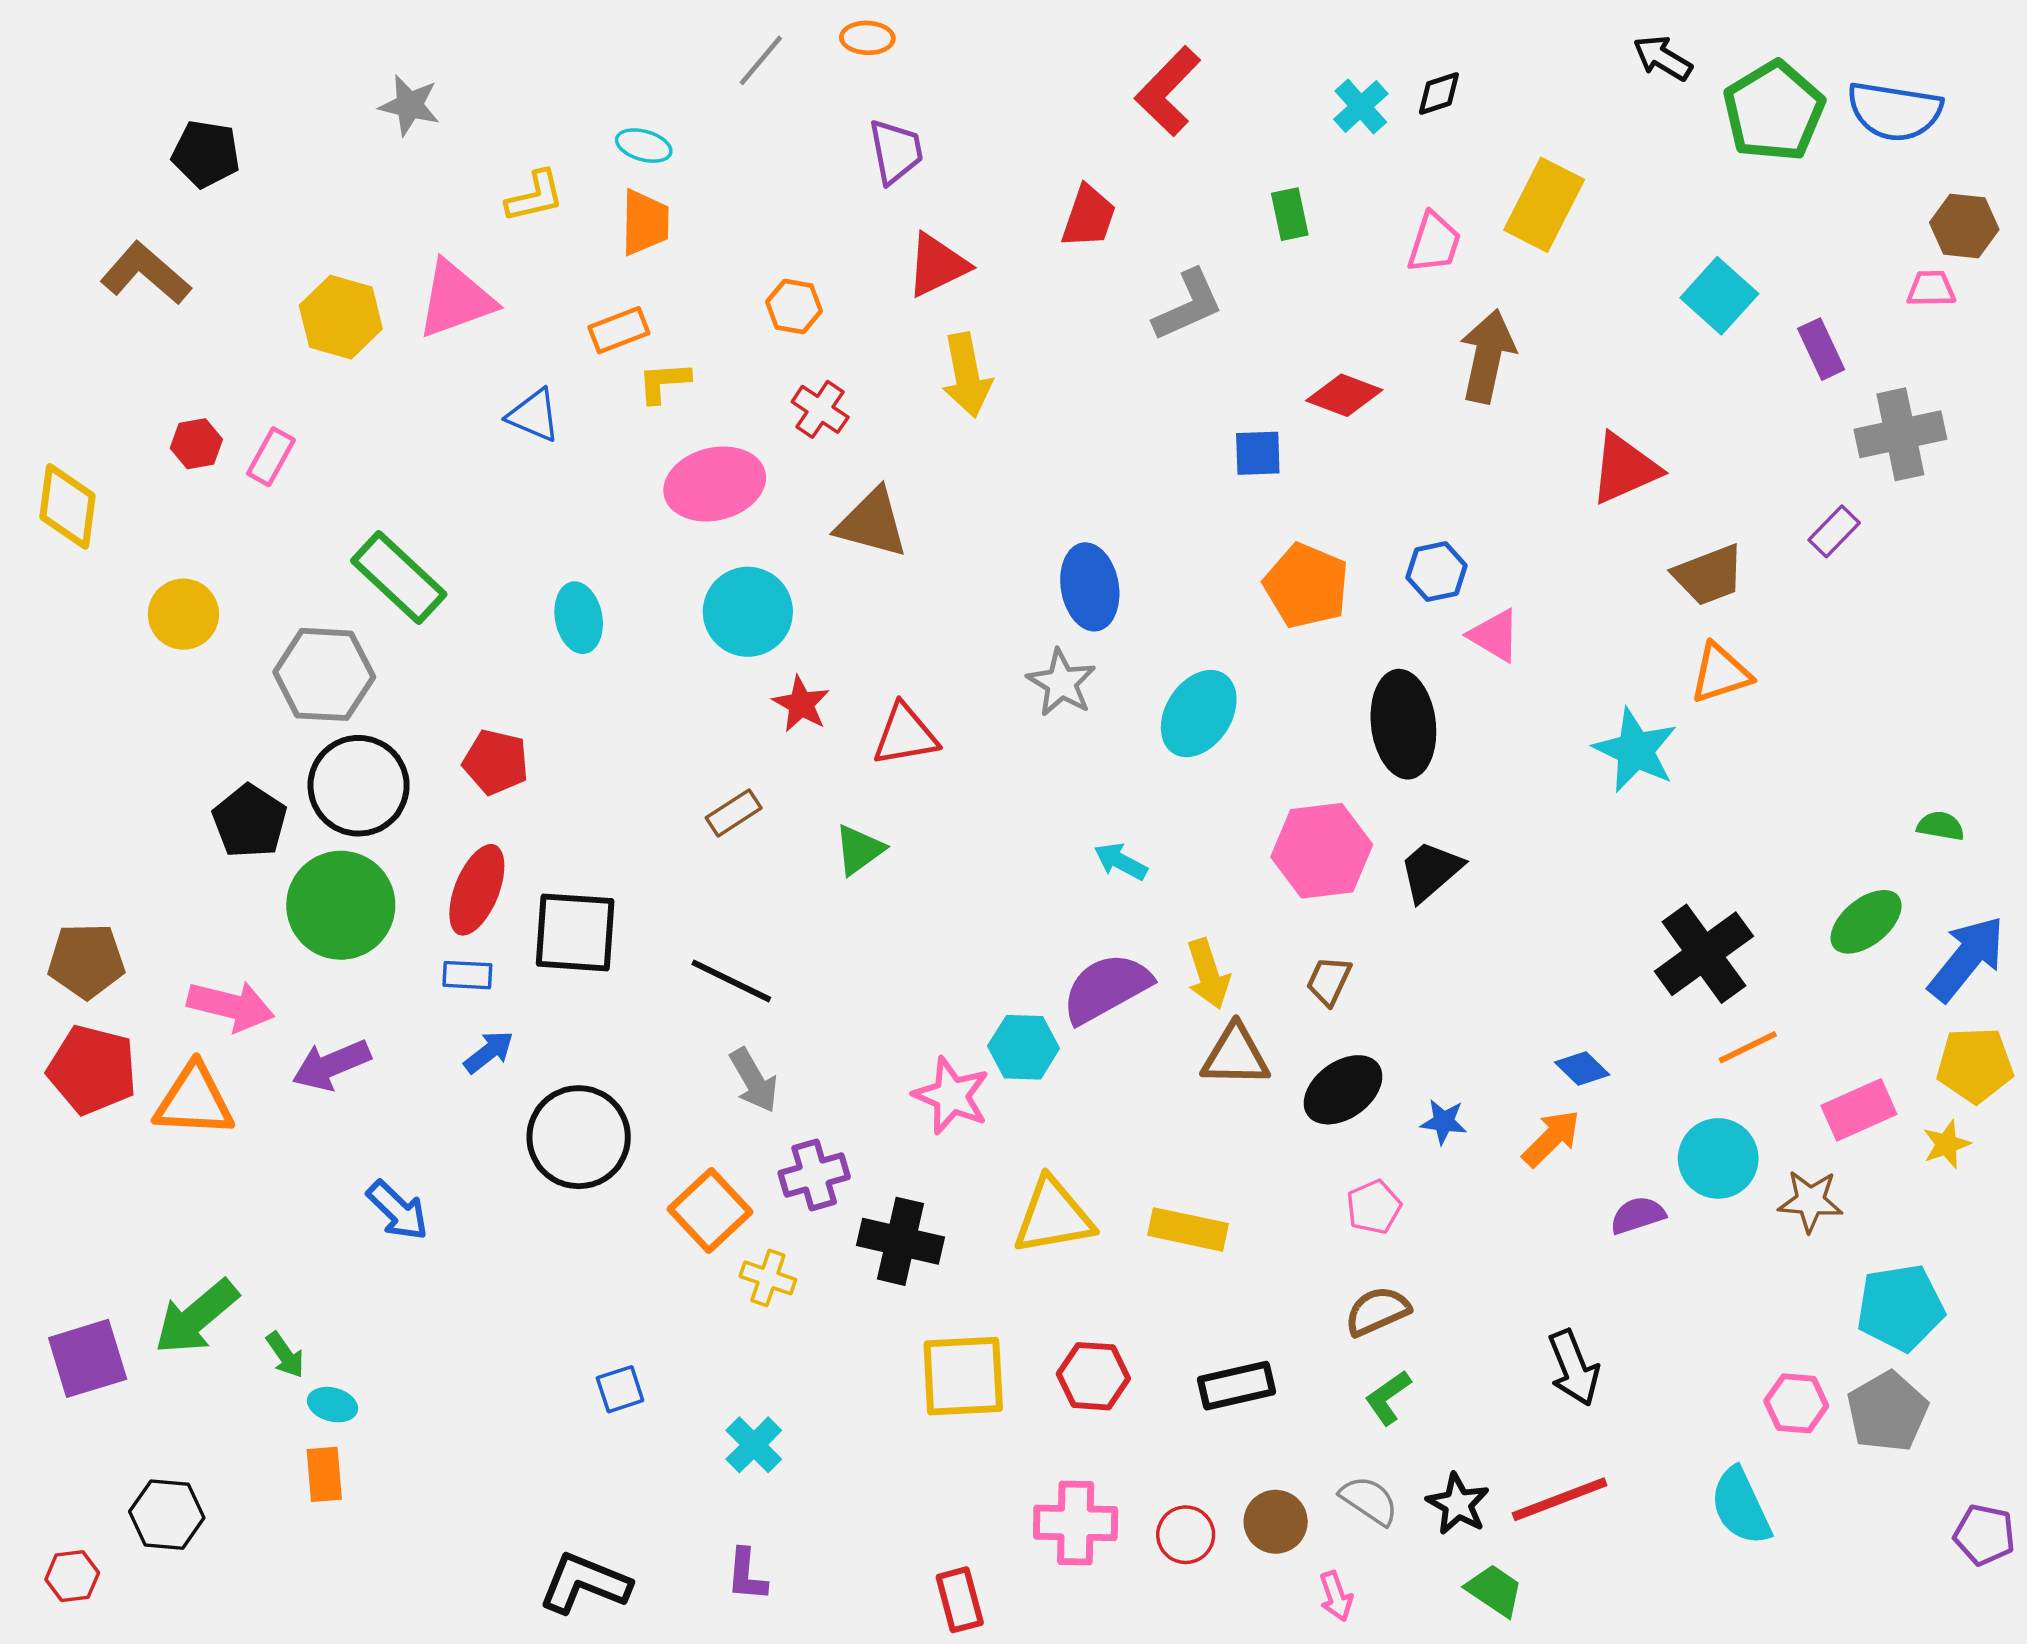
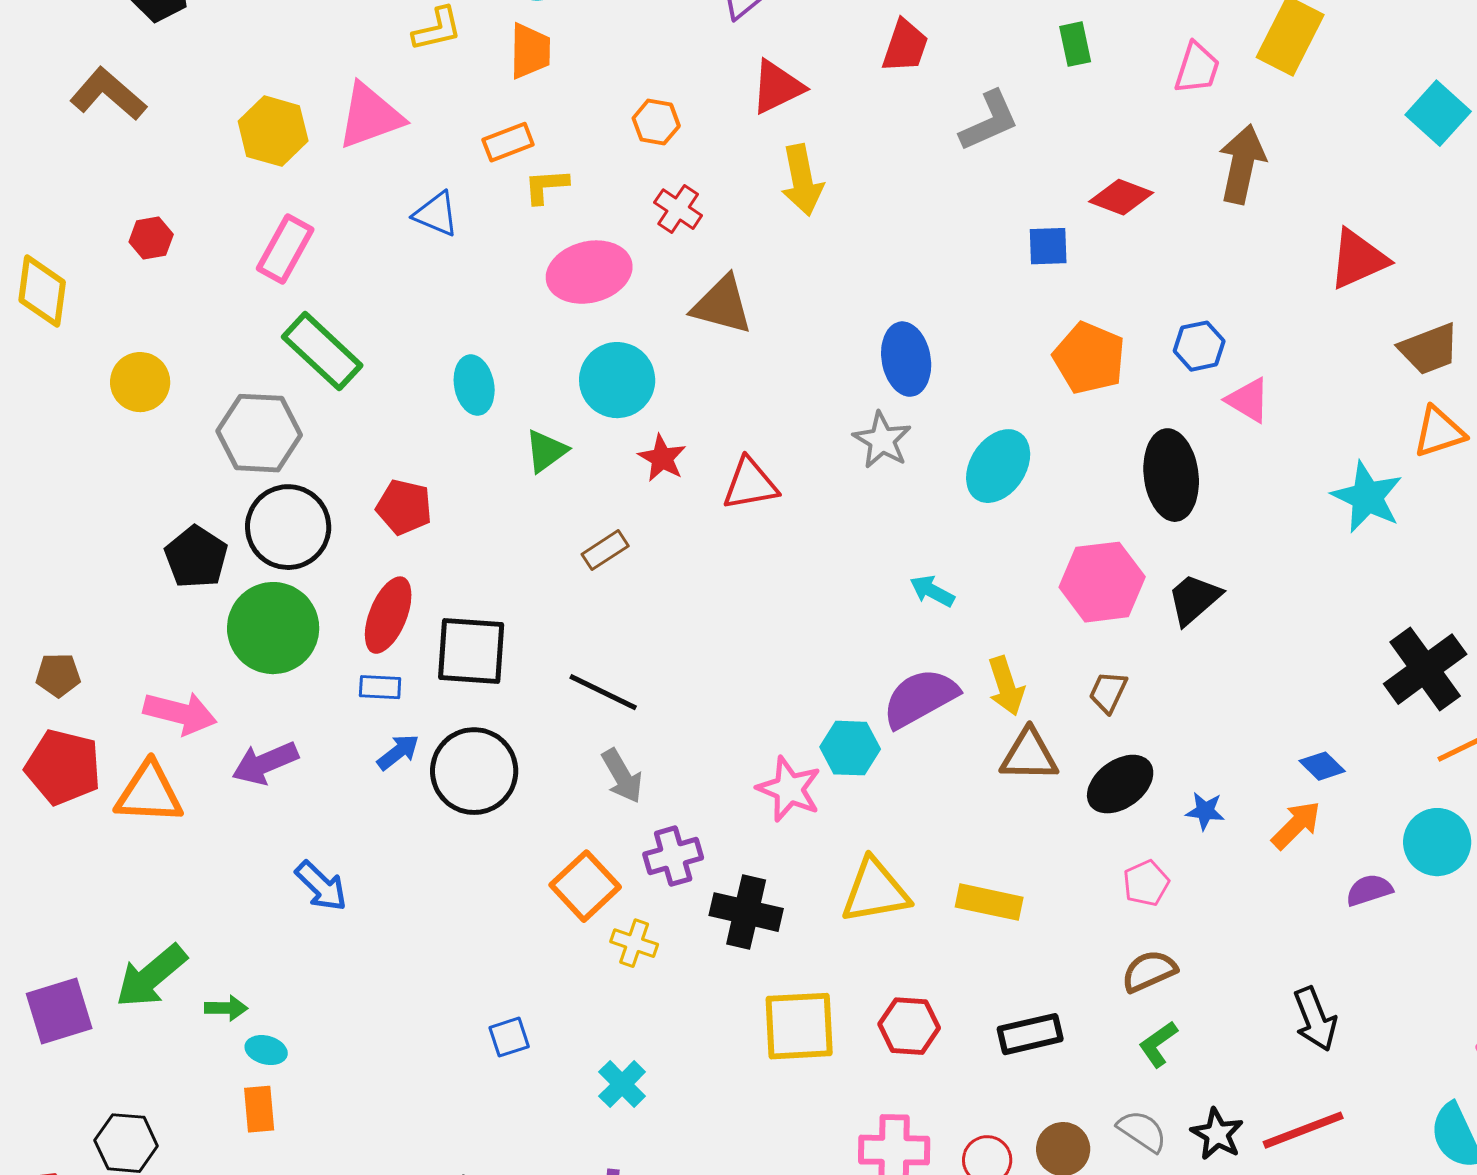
pink rectangle: (271, 457) -> (285, 249), moved, size x1.4
green triangle: (859, 850) -> (546, 451), moved
brown pentagon: (86, 961) -> (58, 675), size x0.7
black circle: (579, 1137) -> (474, 771), moved
green arrow: (285, 1355) -> (226, 1008), turned -54

